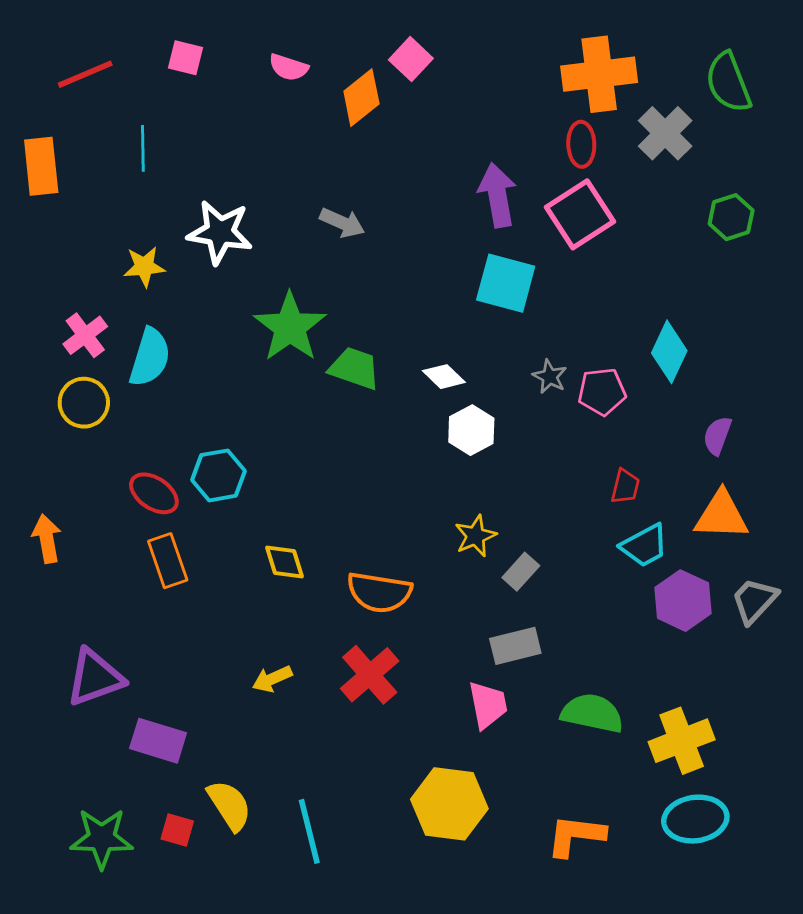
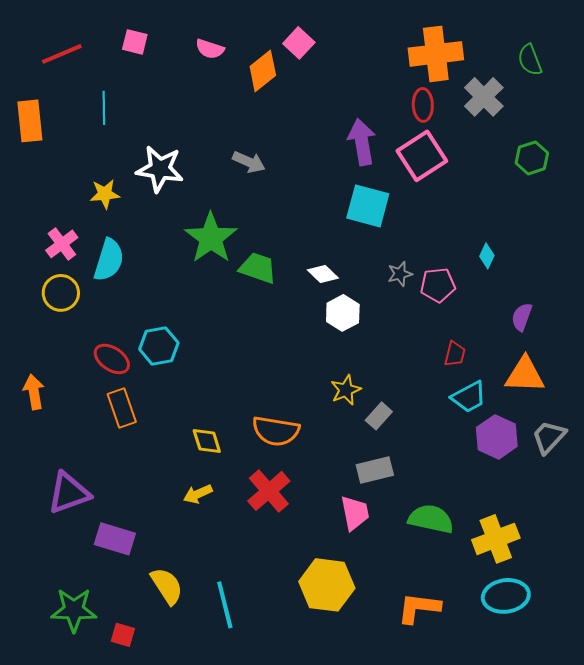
green semicircle: (728, 82) -> (530, 60), size x0.7
cyan diamond: (669, 352) -> (487, 256), size x0.6
gray star: (550, 377) -> (400, 274), turned 30
yellow diamond: (284, 562) -> (207, 441), moved
red square: (177, 830) -> (123, 635), moved

